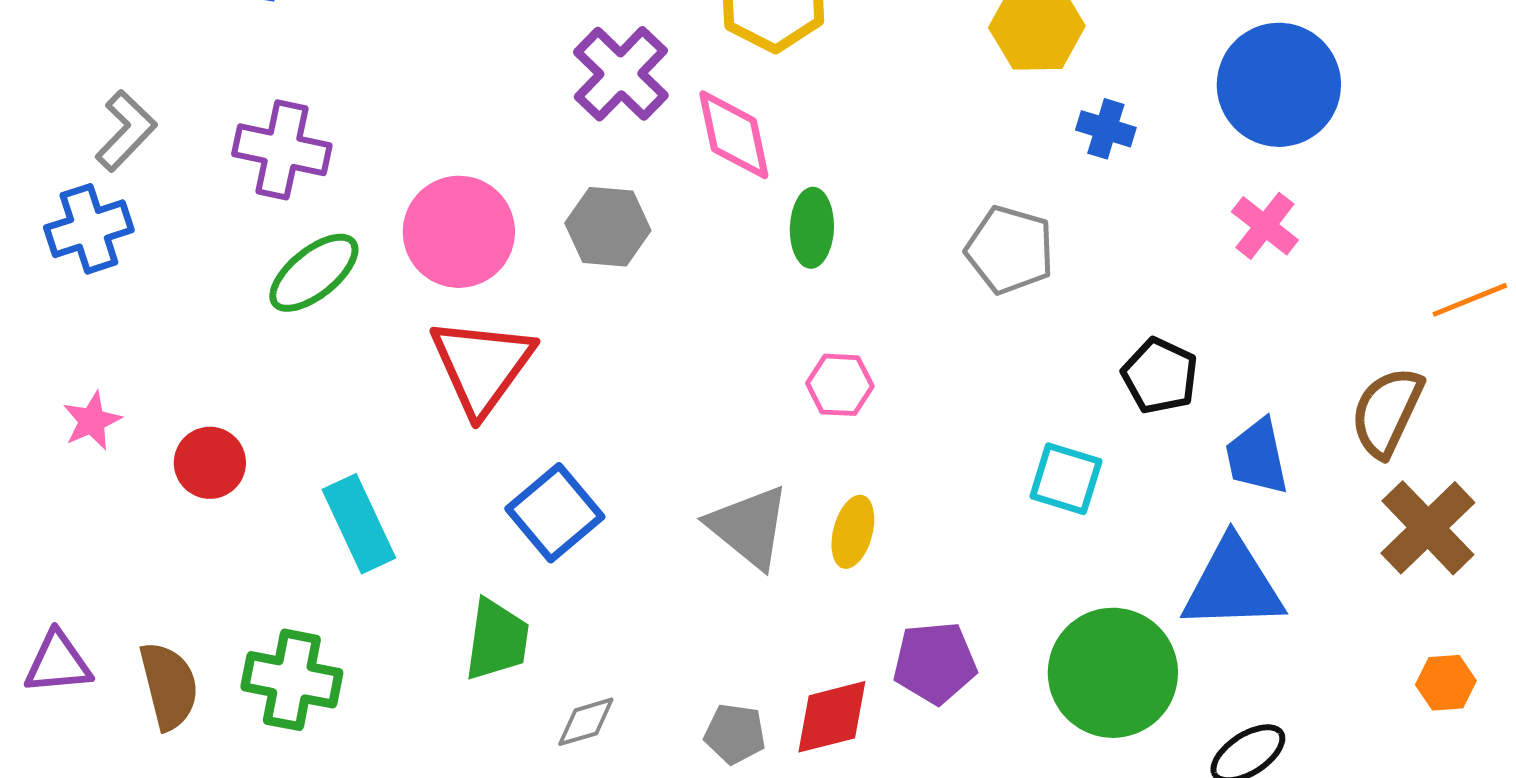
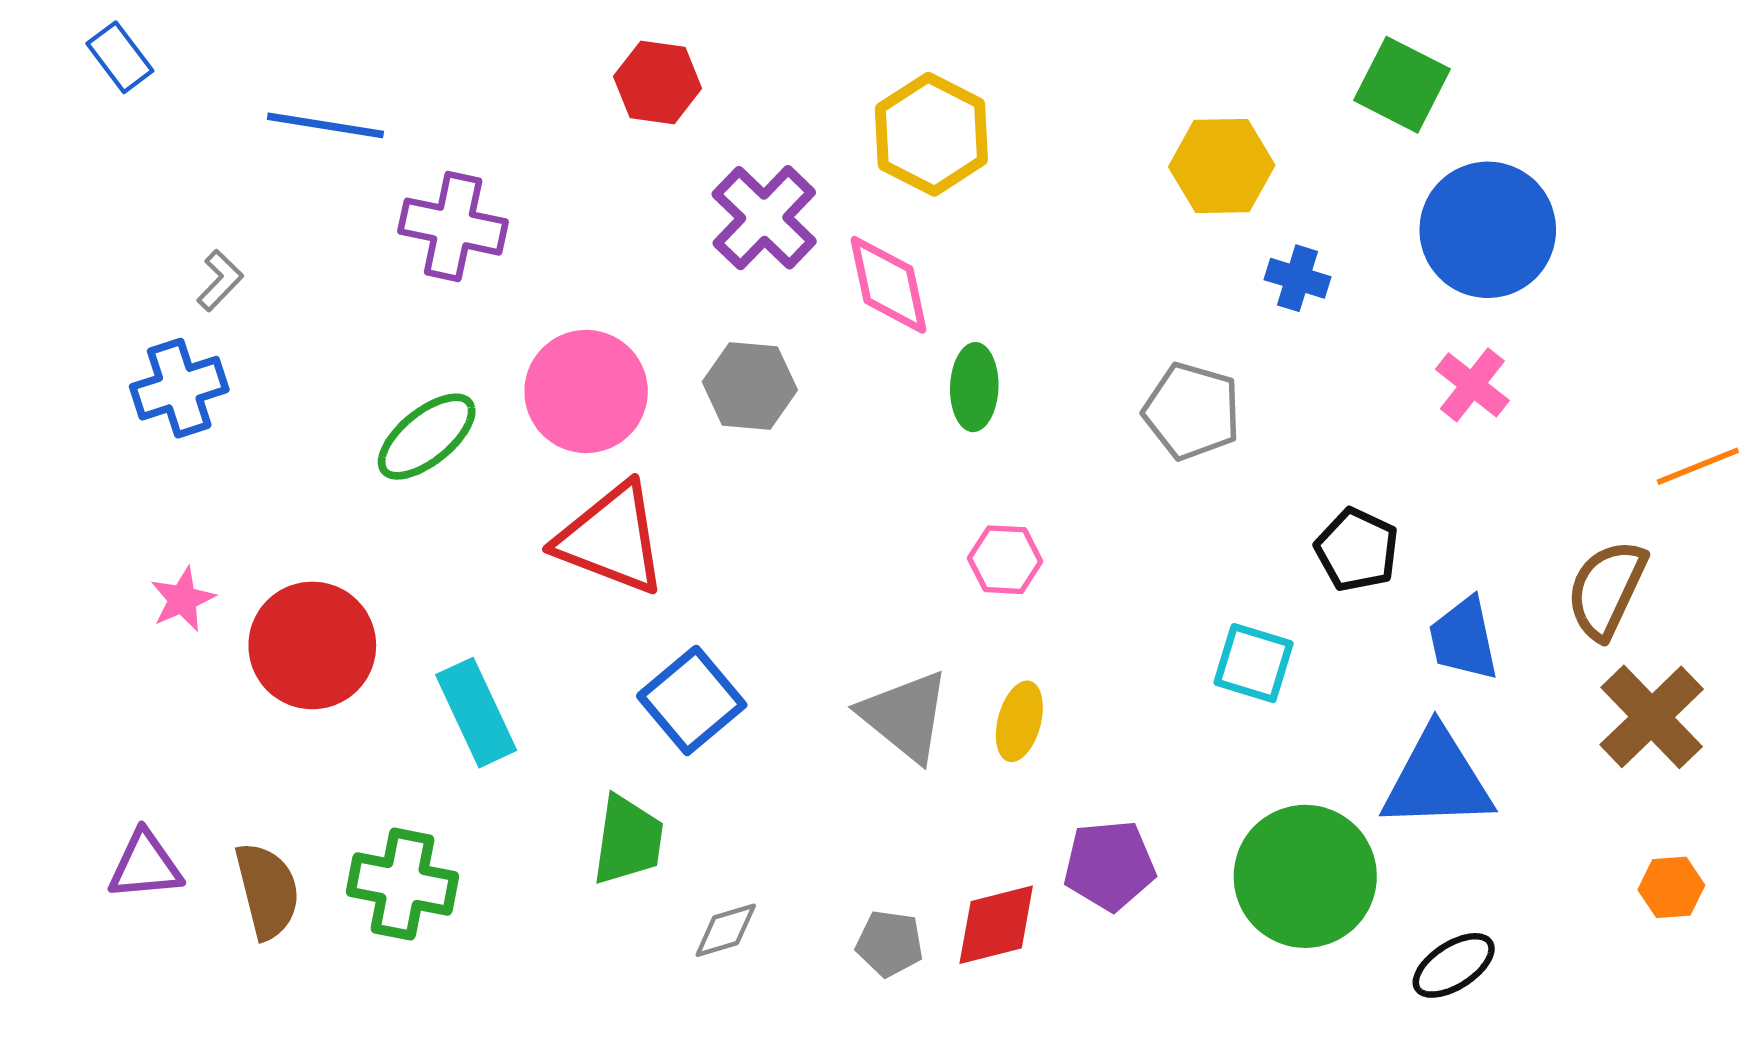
gray L-shape: (126, 131) -> (220, 280), size x0.7
purple cross: (282, 150) -> (453, 227), moved
red triangle: (482, 366) -> (611, 539), turned -45
red circle: (210, 463) -> (312, 645), size x1.6

